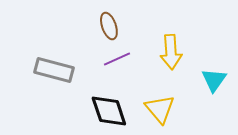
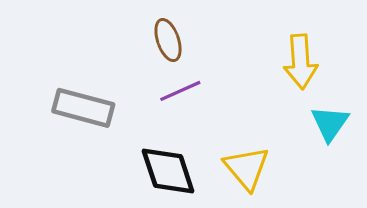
yellow arrow: (171, 52) -> (301, 62), moved

